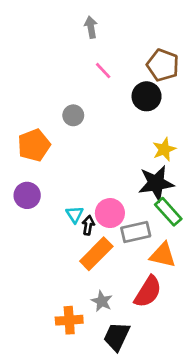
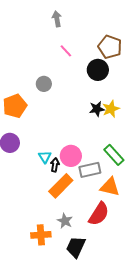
black star: (156, 183) -> (97, 109), moved, size x0.6

